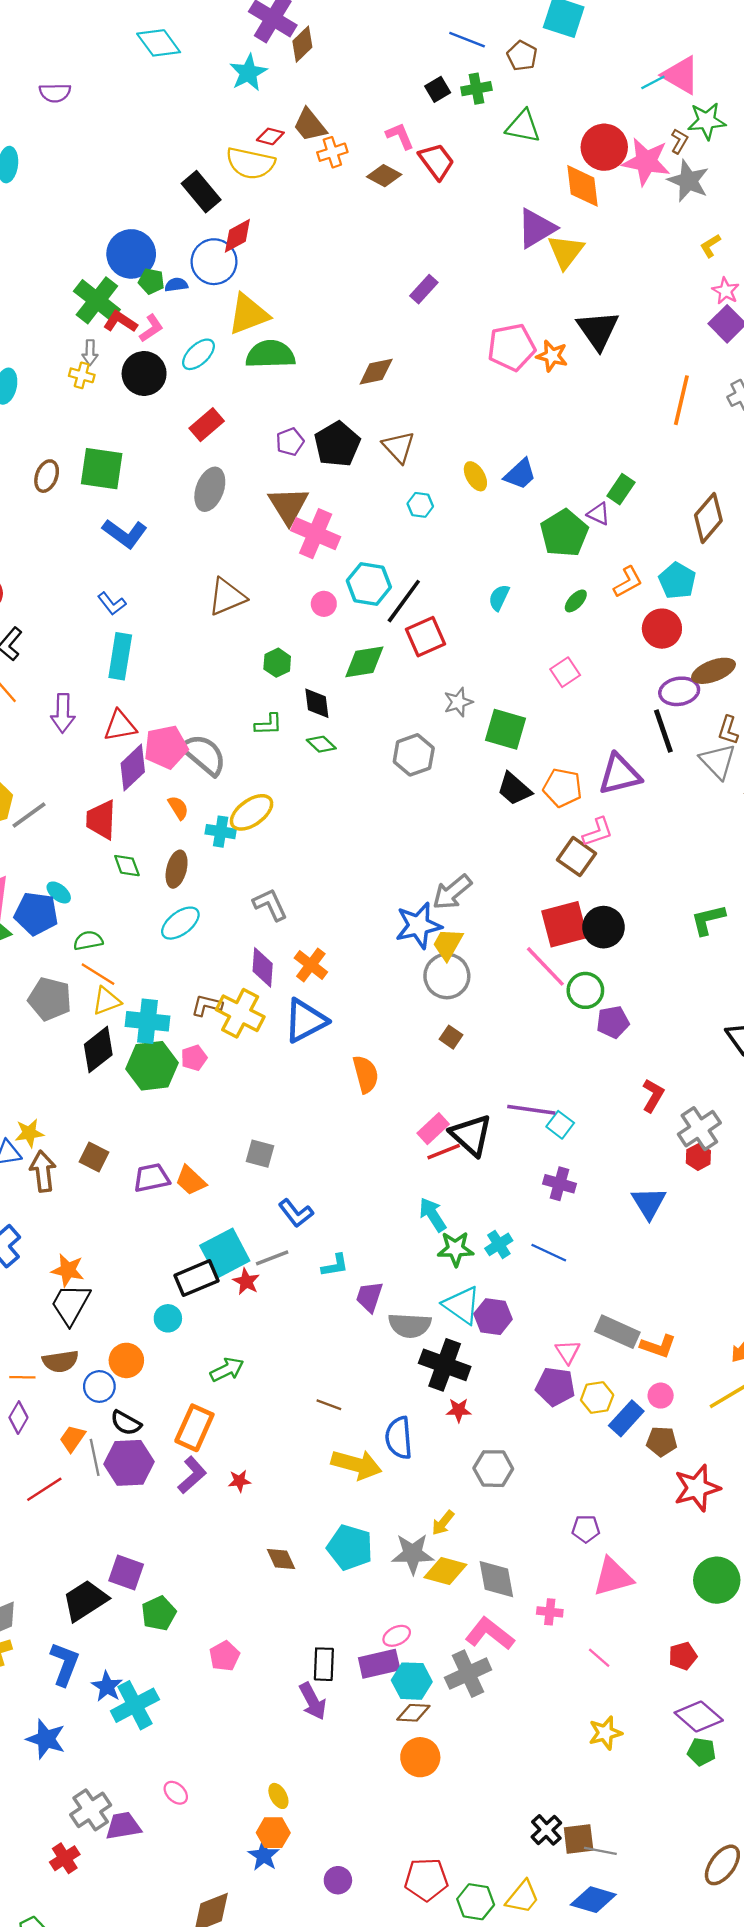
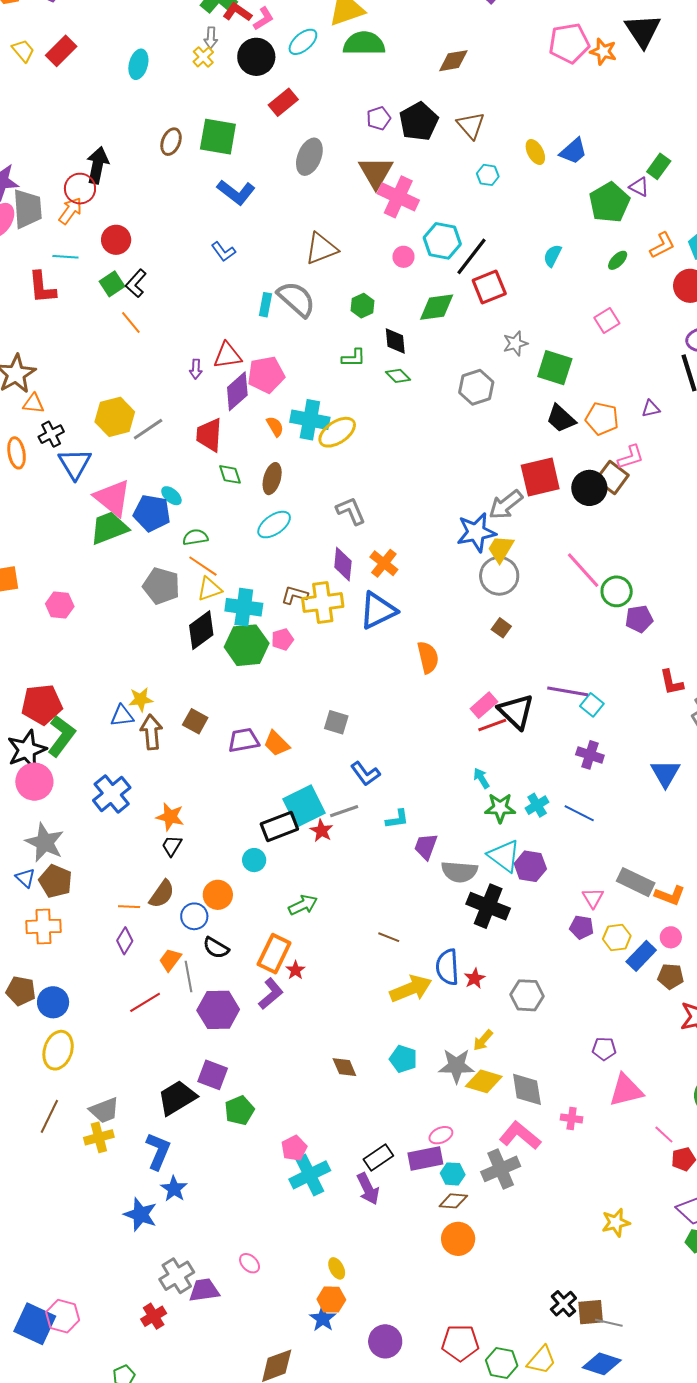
yellow cross: (82, 375) -> (203, 57), turned 30
red rectangle: (207, 425) -> (283, 102), moved
cyan rectangle: (120, 656) -> (265, 305), moved, size x0.6
purple arrow: (63, 713) -> (196, 369), moved, size x0.6
gray semicircle: (204, 755) -> (296, 299), moved
purple triangle: (620, 774) -> (651, 409), size x0.5
cyan cross: (221, 832) -> (310, 420), moved, size x1.5
red square: (564, 924) -> (540, 477), moved
black circle: (604, 927) -> (589, 488), moved
yellow cross: (240, 1013) -> (323, 603), turned -36
red L-shape: (653, 1096) -> (671, 682), turned 136
cyan arrow: (433, 1215) -> (481, 778), size x0.7
black trapezoid: (71, 1304) -> (172, 846), size x0.6
brown semicircle: (60, 1361) -> (162, 894), turned -48
purple pentagon: (555, 1387) -> (582, 927), size x0.7
red star: (459, 1410) -> (475, 978), moved, turned -30
purple hexagon: (129, 1463) -> (218, 1010), moved
yellow arrow: (356, 1465) -> (411, 989), turned -39
red star: (239, 1481) -> (295, 970), moved, turned -30
cyan pentagon: (350, 1547) -> (403, 1059), size x0.7
pink line: (599, 1658) -> (664, 1135), moved
black rectangle: (324, 1664) -> (378, 1157), turned 52
cyan hexagon: (412, 1681) -> (453, 1174), size x0.7
blue star: (107, 1687) -> (174, 1189), moved
cyan cross: (135, 1705) -> (310, 1175), moved
purple circle: (338, 1880) -> (385, 1341), size x1.4

